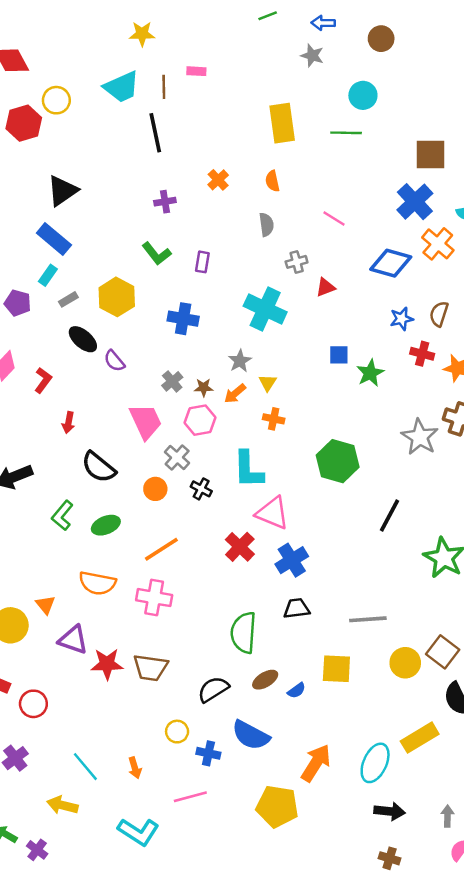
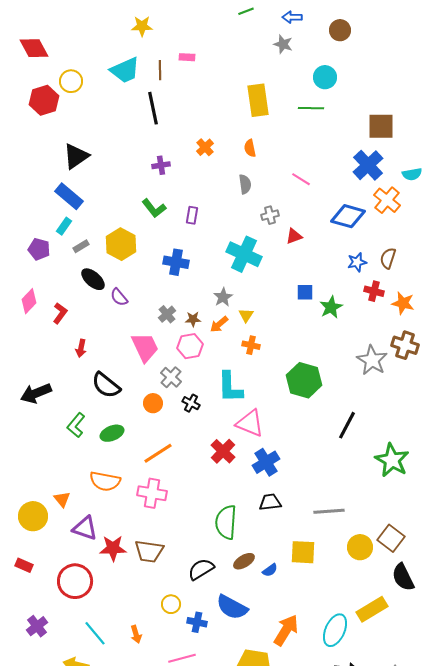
red circle: (33, 704) -> (75, 581), moved, size x1.5

